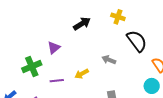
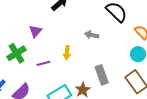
yellow arrow: (82, 74) -> (67, 53), turned -48

